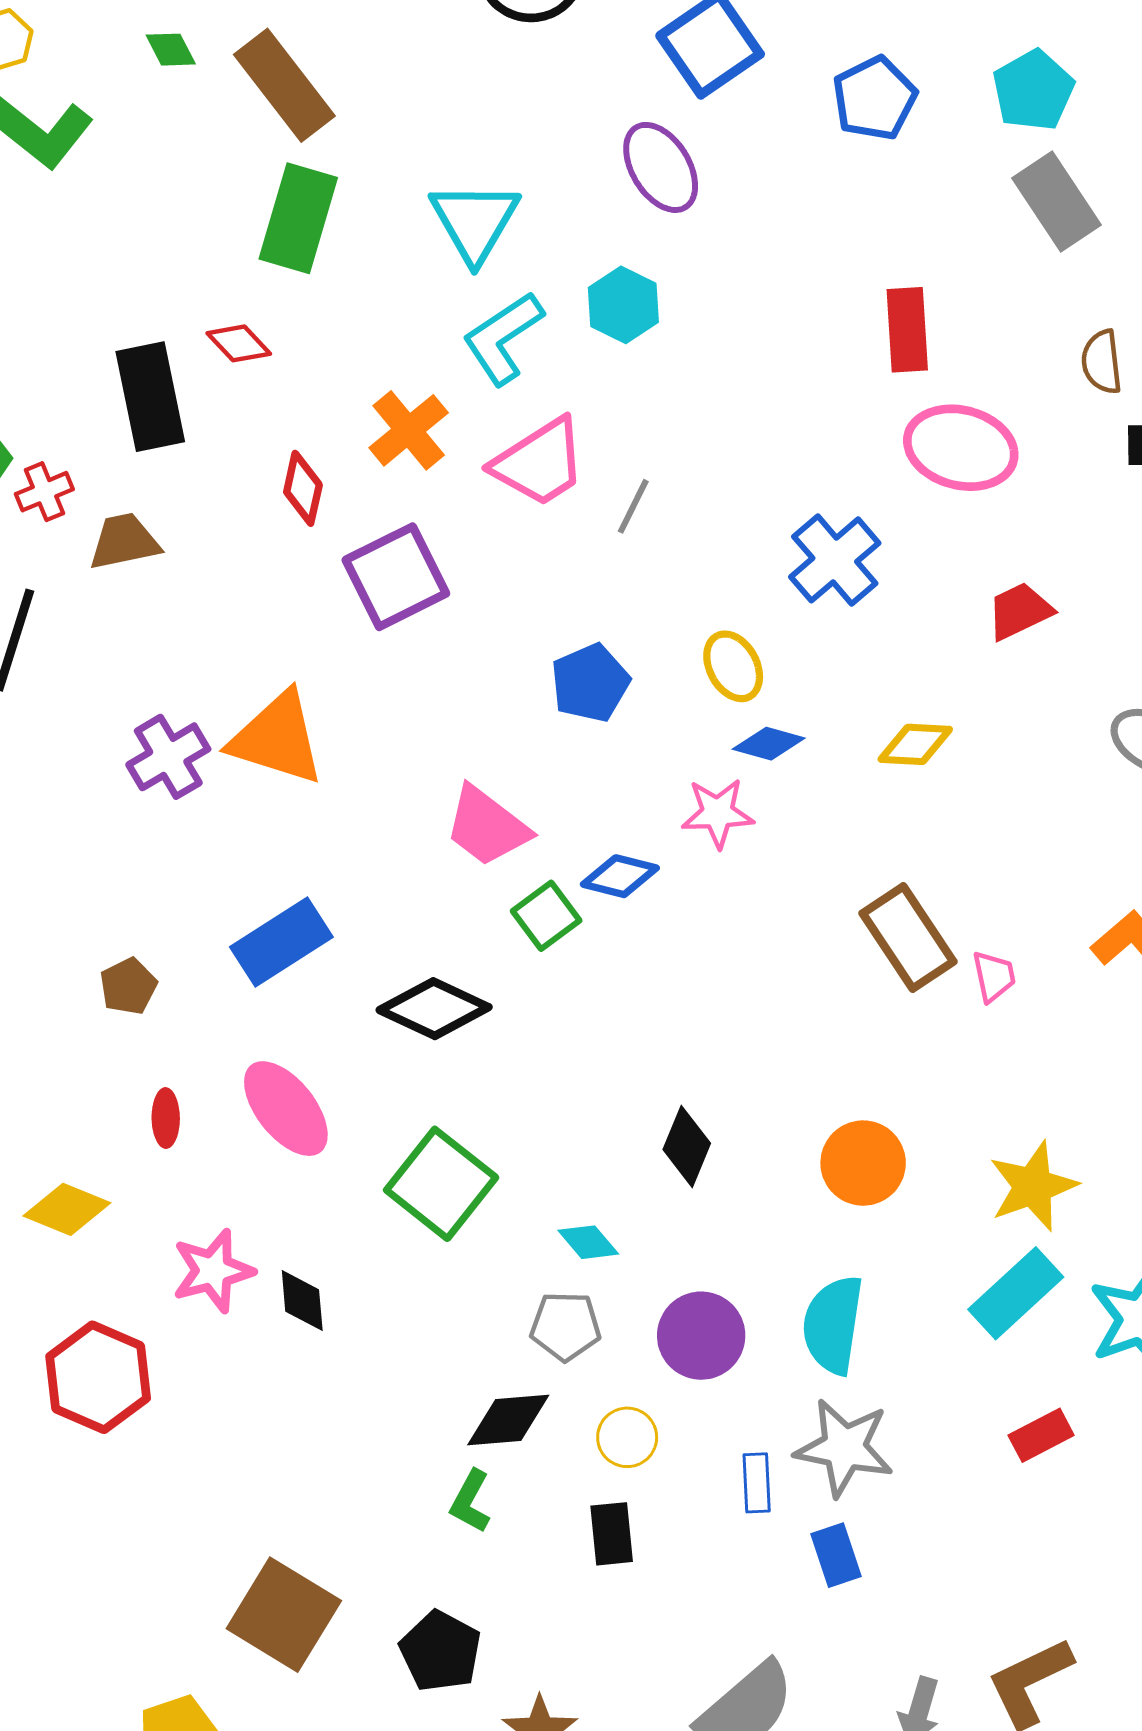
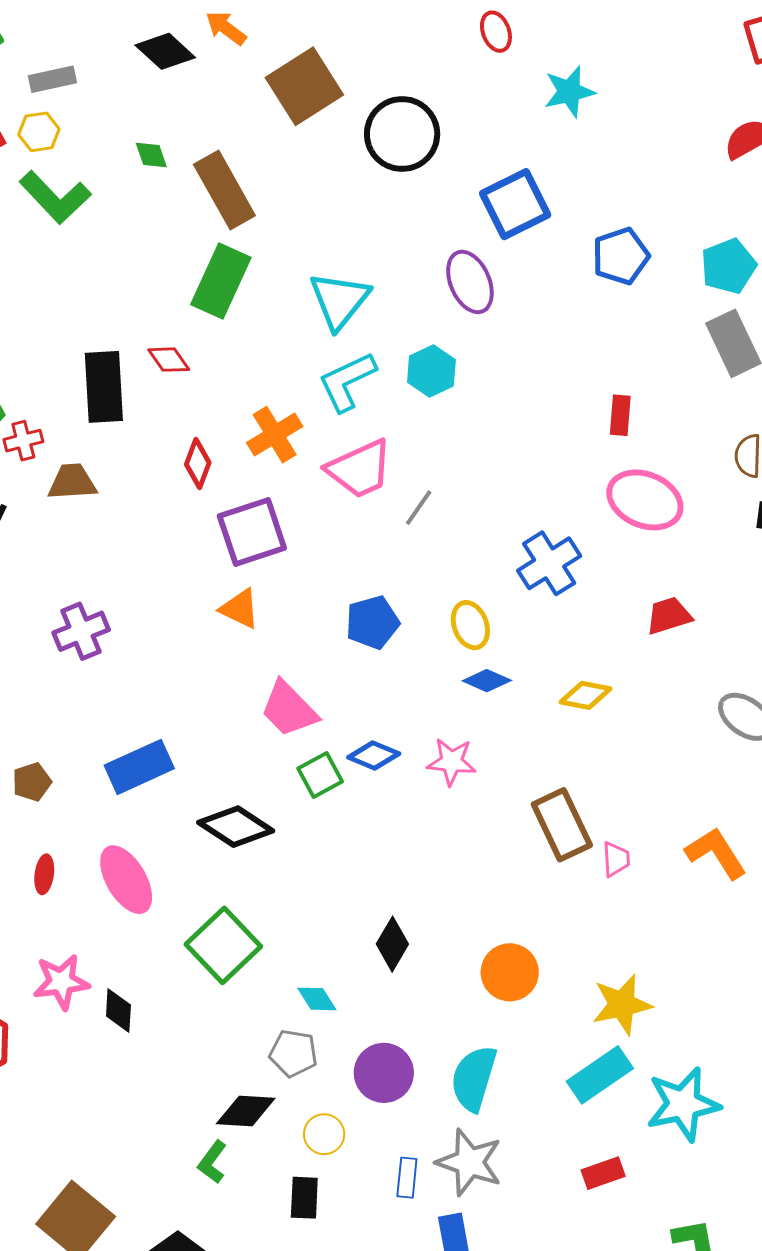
red rectangle: (907, 330) -> (620, 415), size x0.7
orange triangle: (277, 738) -> (240, 609), moved, size x0.6
pink star: (718, 813) -> (452, 762), moved

